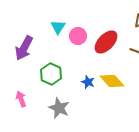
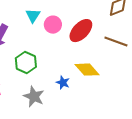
blue star: (88, 82) -> (63, 83), moved

